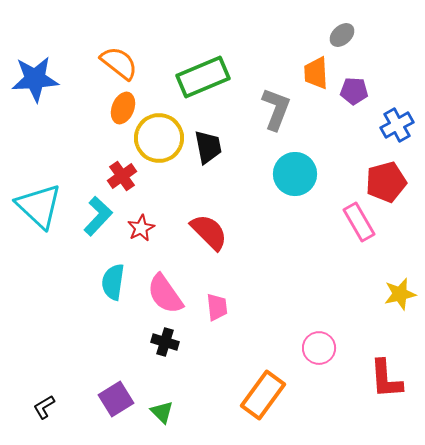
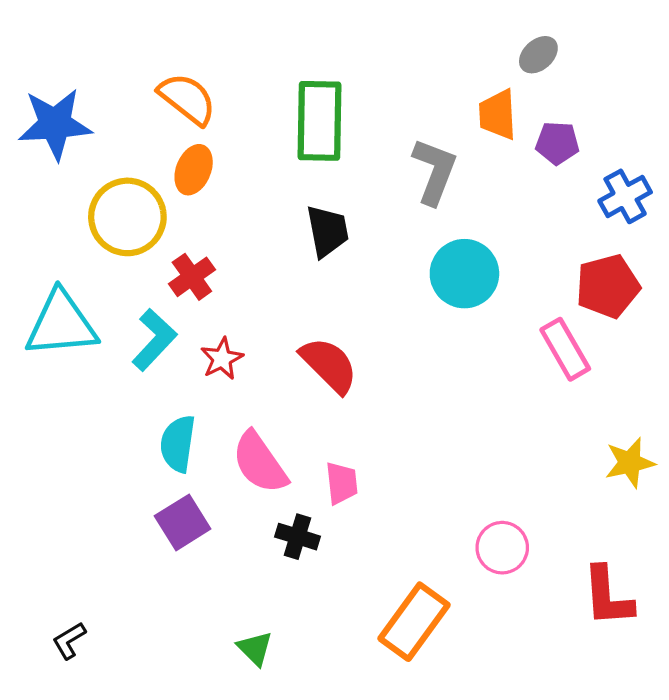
green rectangle: (203, 77) -> (320, 121), turned -66
yellow circle: (159, 138) -> (127, 217), moved
cyan triangle: (39, 206) -> (61, 324), turned -48
black cross: (165, 342) -> (297, 537), moved
purple square: (116, 399) -> (183, 522), moved

